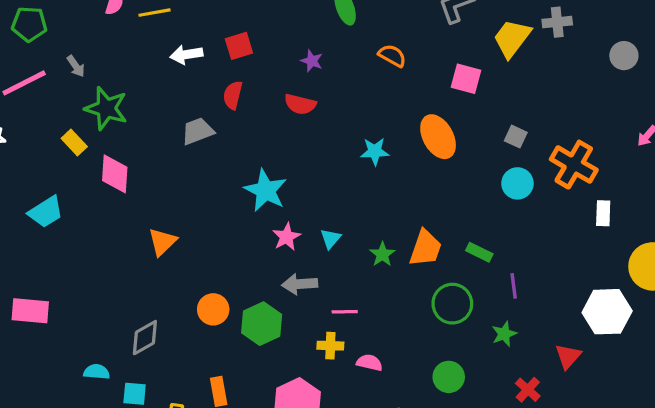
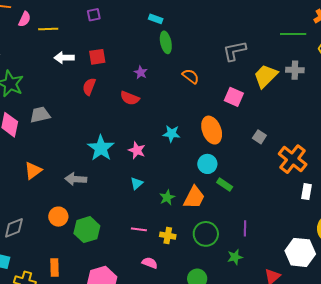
gray trapezoid: (198, 131) -> (40, 115), moved
cyan circle: (517, 183) -> (207, 164), moved
pink star: (287, 237) -> (137, 150), moved, turned -30
green rectangle: (479, 252) -> (225, 185), moved
gray arrow: (300, 284) -> (76, 179), moved
yellow cross: (330, 346) -> (168, 236), moved

